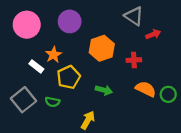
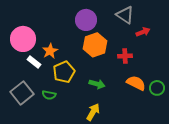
purple circle: (70, 21) -> (86, 20), moved
pink circle: (27, 25) -> (23, 39), moved
yellow arrow: (88, 120) -> (93, 112), moved

